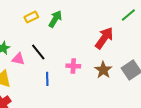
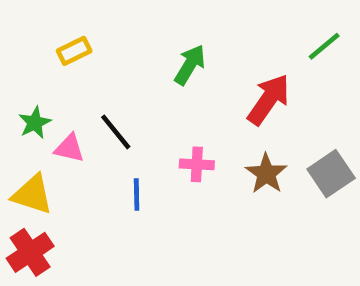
yellow rectangle: (31, 17) -> (74, 51), moved
green arrow: (55, 19) -> (190, 65), moved

